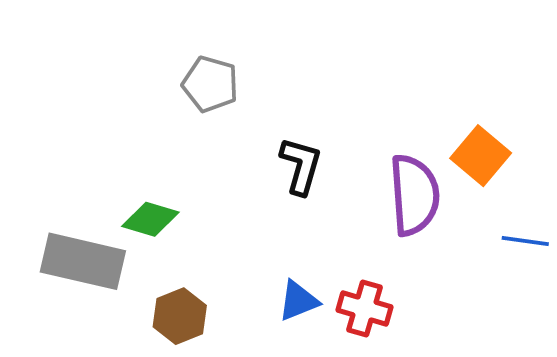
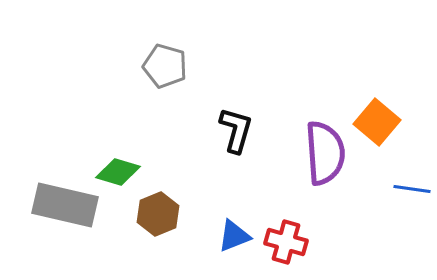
brown hexagon: (180, 316) -> (158, 214), moved

